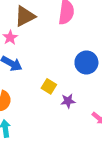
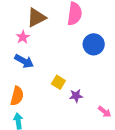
blue circle: (86, 63) -> (94, 44), moved

